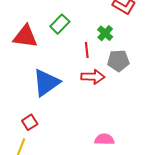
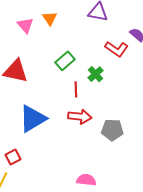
green rectangle: (60, 24) -> (65, 61), moved
gray pentagon: (118, 61) -> (112, 130), moved

